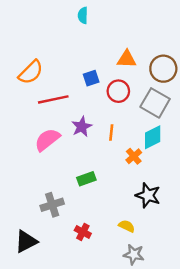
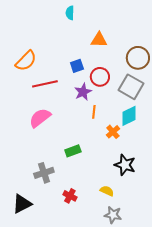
orange triangle: (127, 59) -> (99, 40), moved
purple star: (82, 127) -> (83, 92), moved

